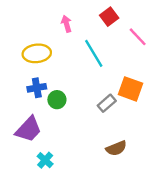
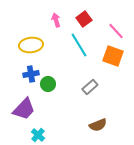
red square: (109, 17) -> (84, 19), moved
orange square: (131, 89) -> (113, 56), moved

